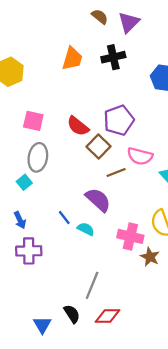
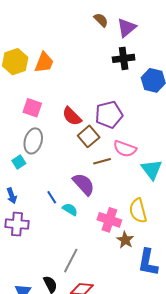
black cross: (113, 57) -> (124, 58), moved
orange trapezoid: (72, 59) -> (44, 62), moved

